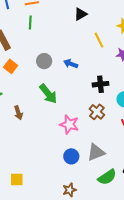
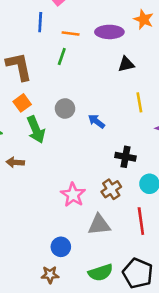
green arrow: (48, 94) -> (36, 130), moved
brown arrow: (18, 113) -> (15, 162), turned 96
gray triangle: (96, 152) -> (99, 225), moved
blue circle: (71, 156) -> (61, 247), moved

